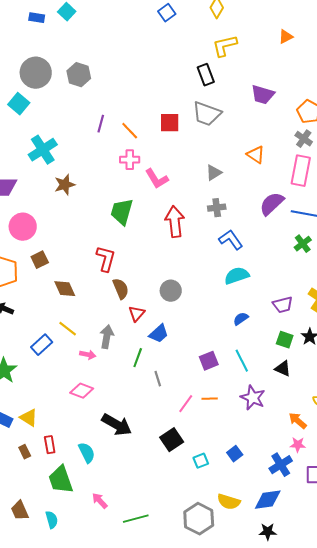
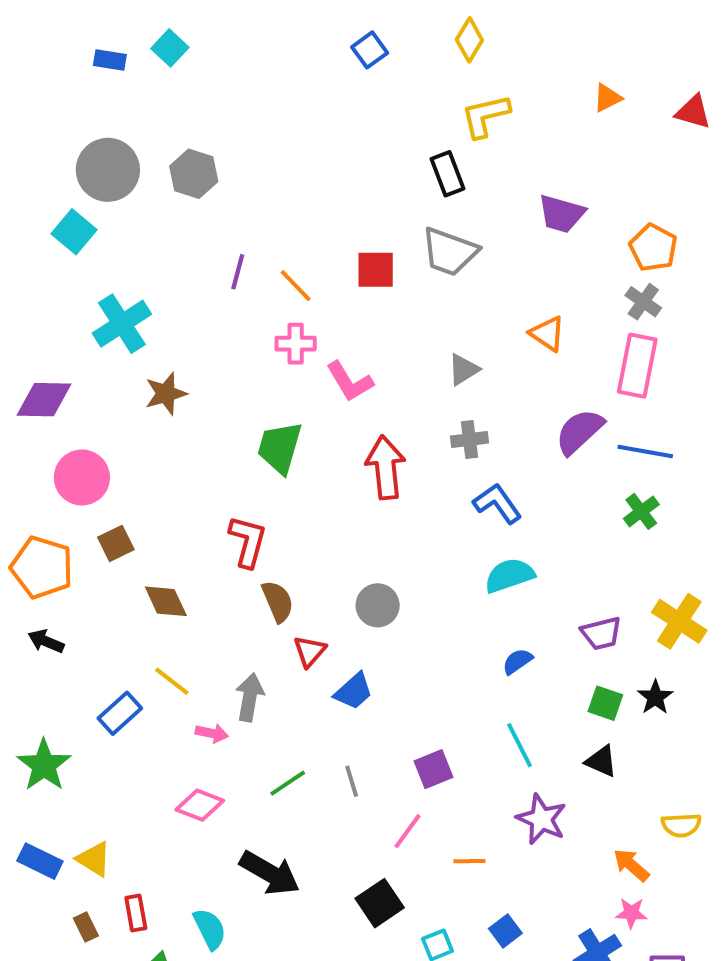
green line: (138, 358) -> (288, 783), moved, turned 36
purple square: (209, 361) -> (434, 769), moved
orange line: (210, 399) -> (469, 861), moved

